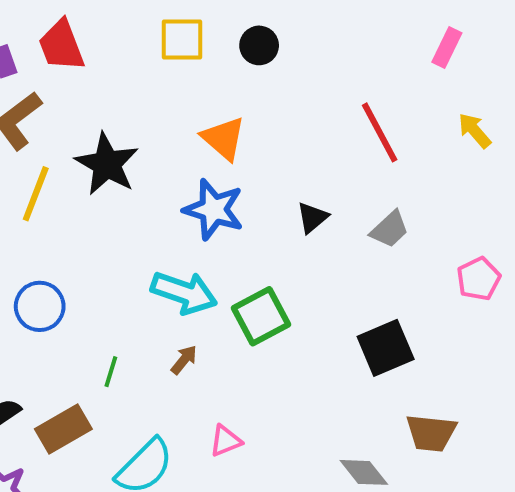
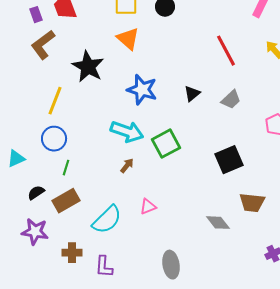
orange triangle: (224, 138) -> (128, 39), moved
yellow line: (36, 194) -> (55, 101), moved
green line: (111, 372) -> (66, 168), moved

